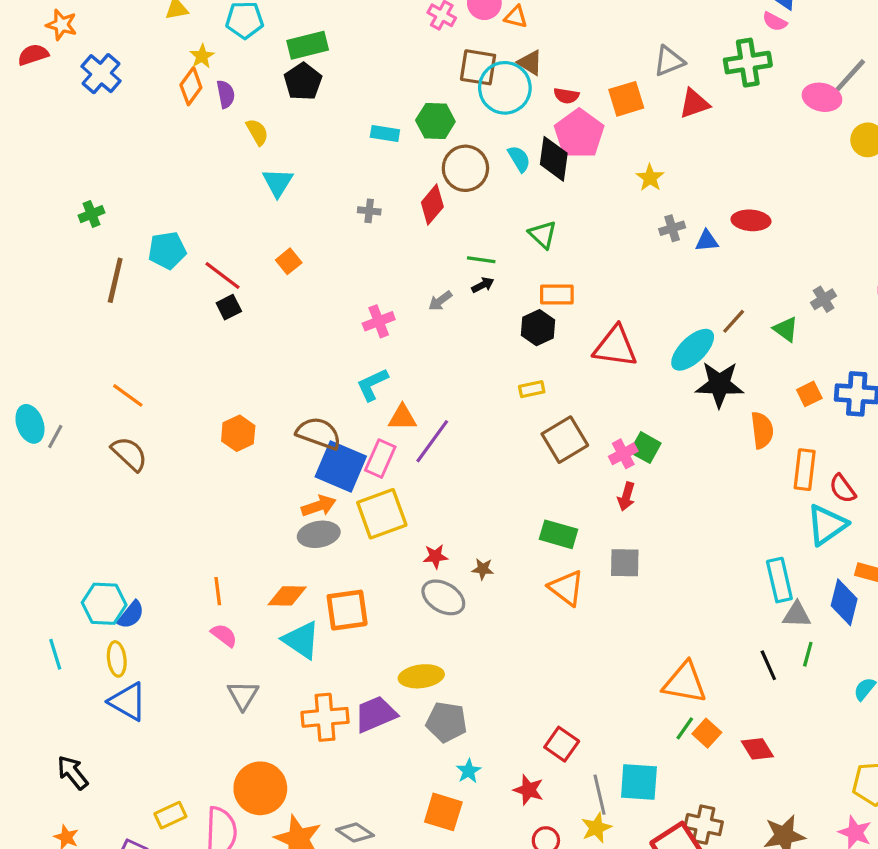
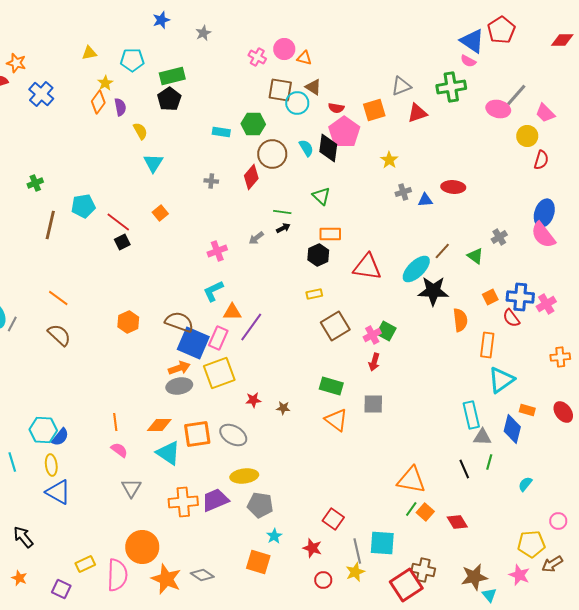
cyan circle: (505, 88) -> (297, 103), size x0.7
red semicircle: (842, 489) -> (511, 318), moved
gray ellipse: (443, 597) -> (233, 435), moved

